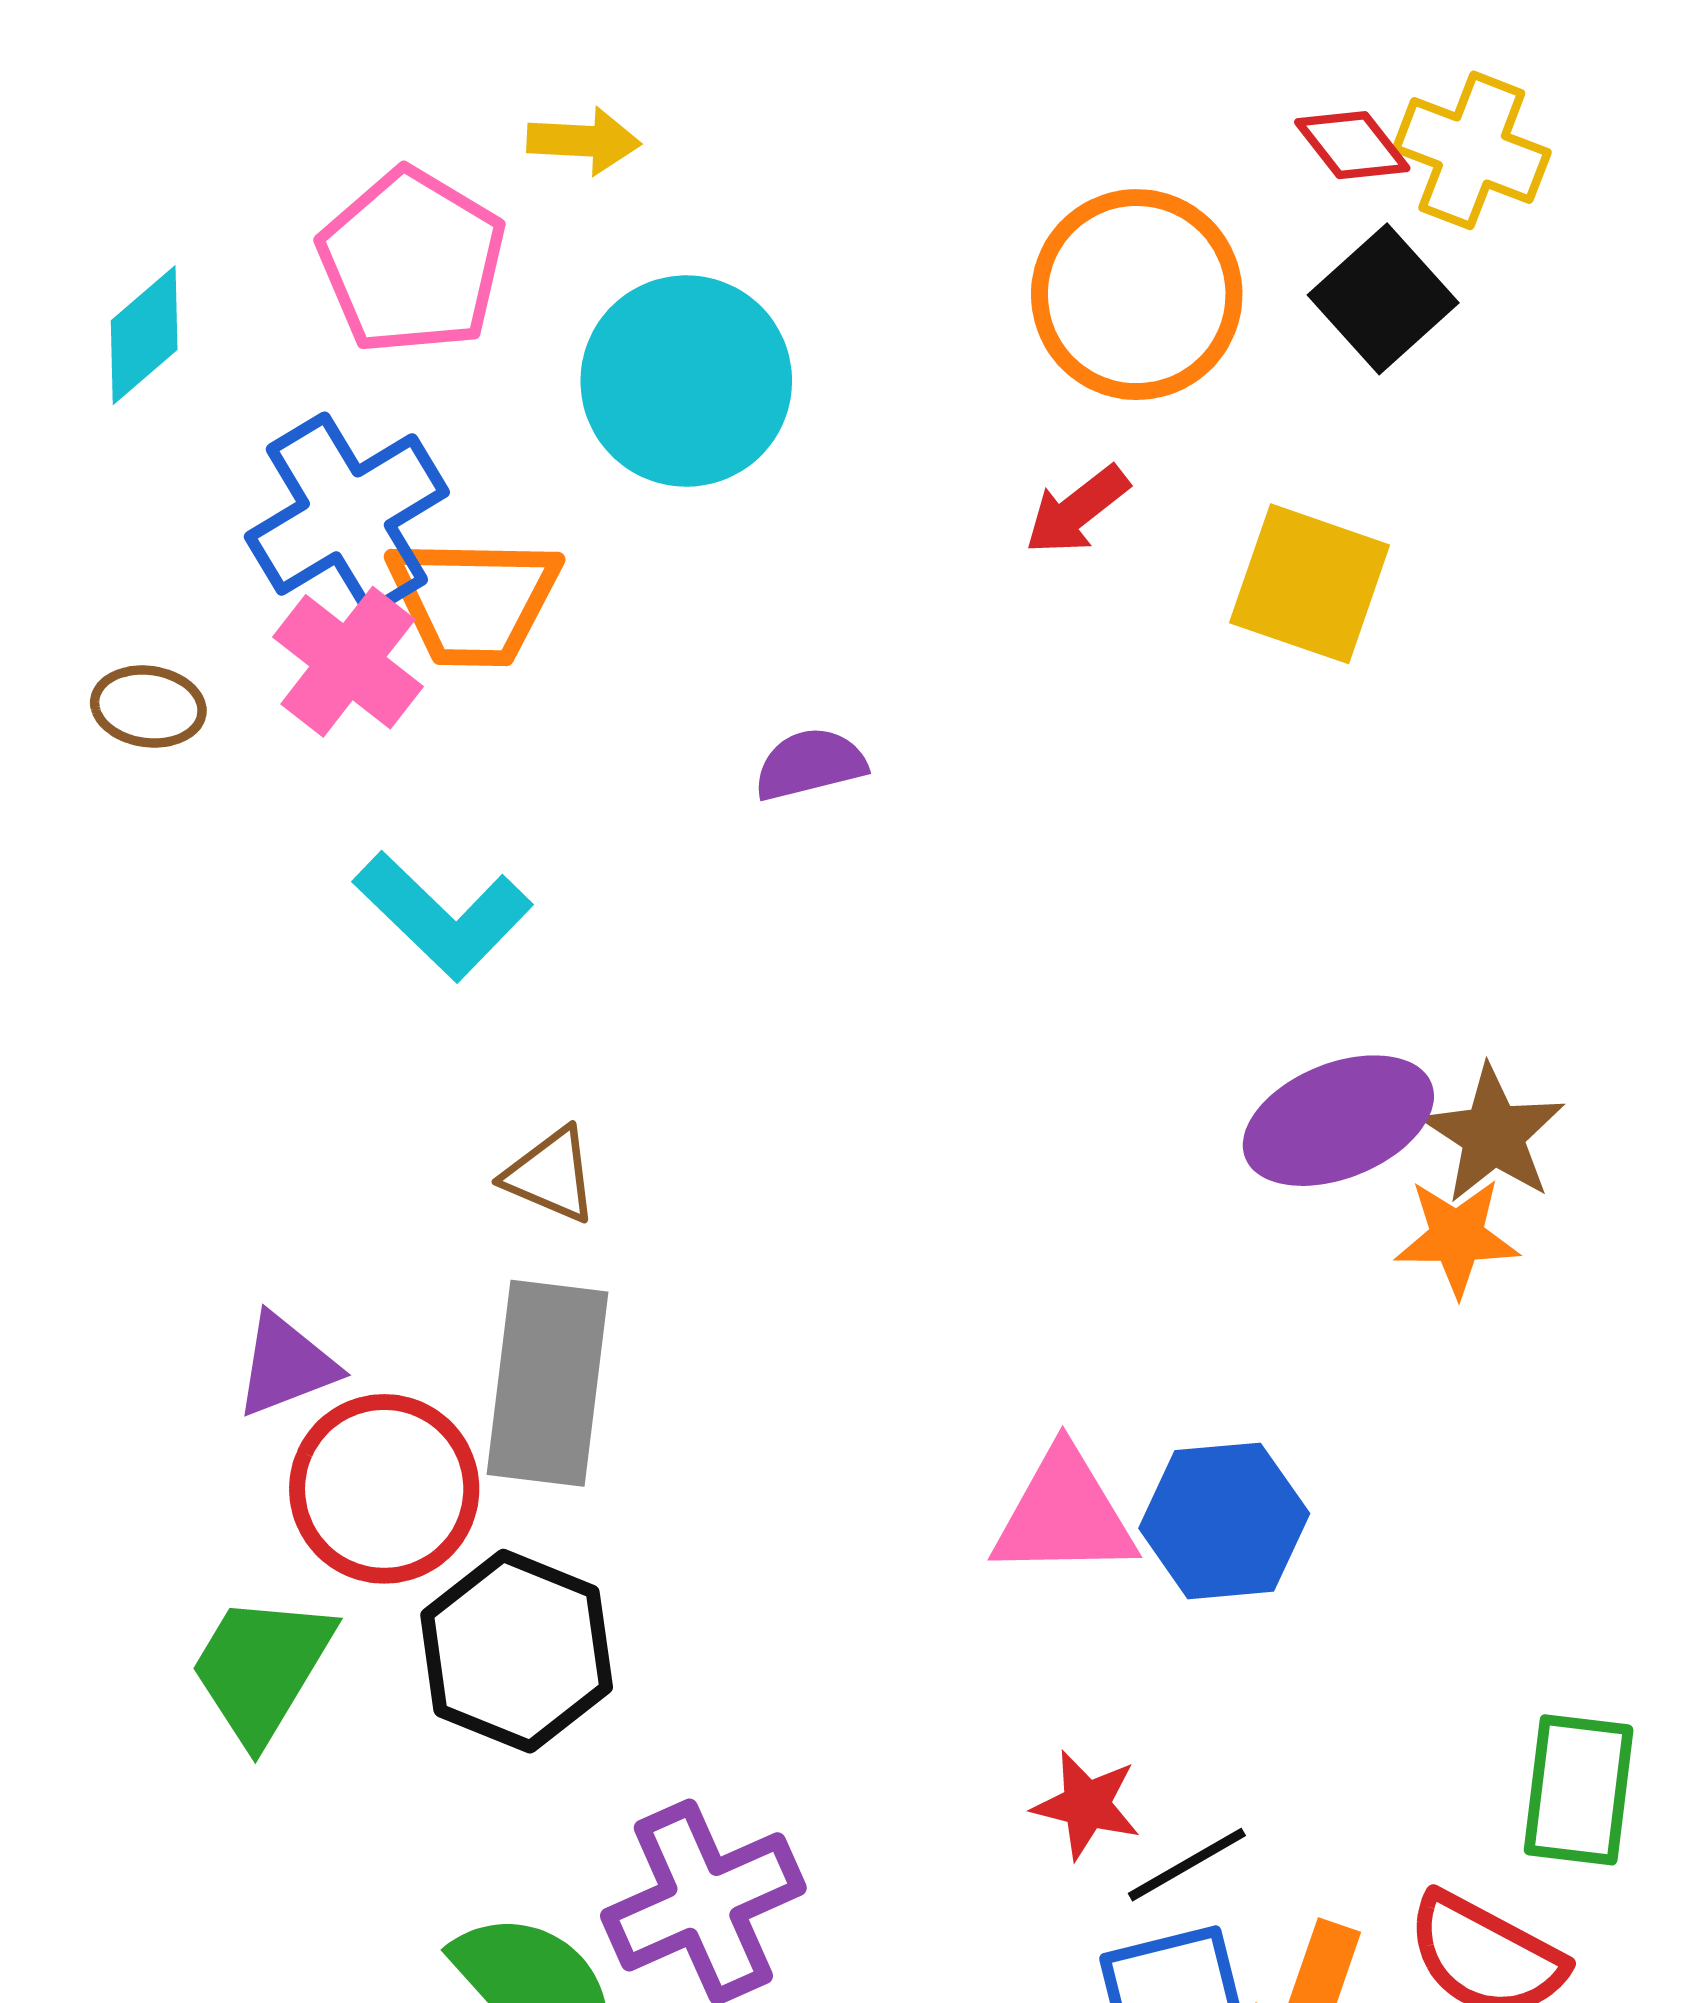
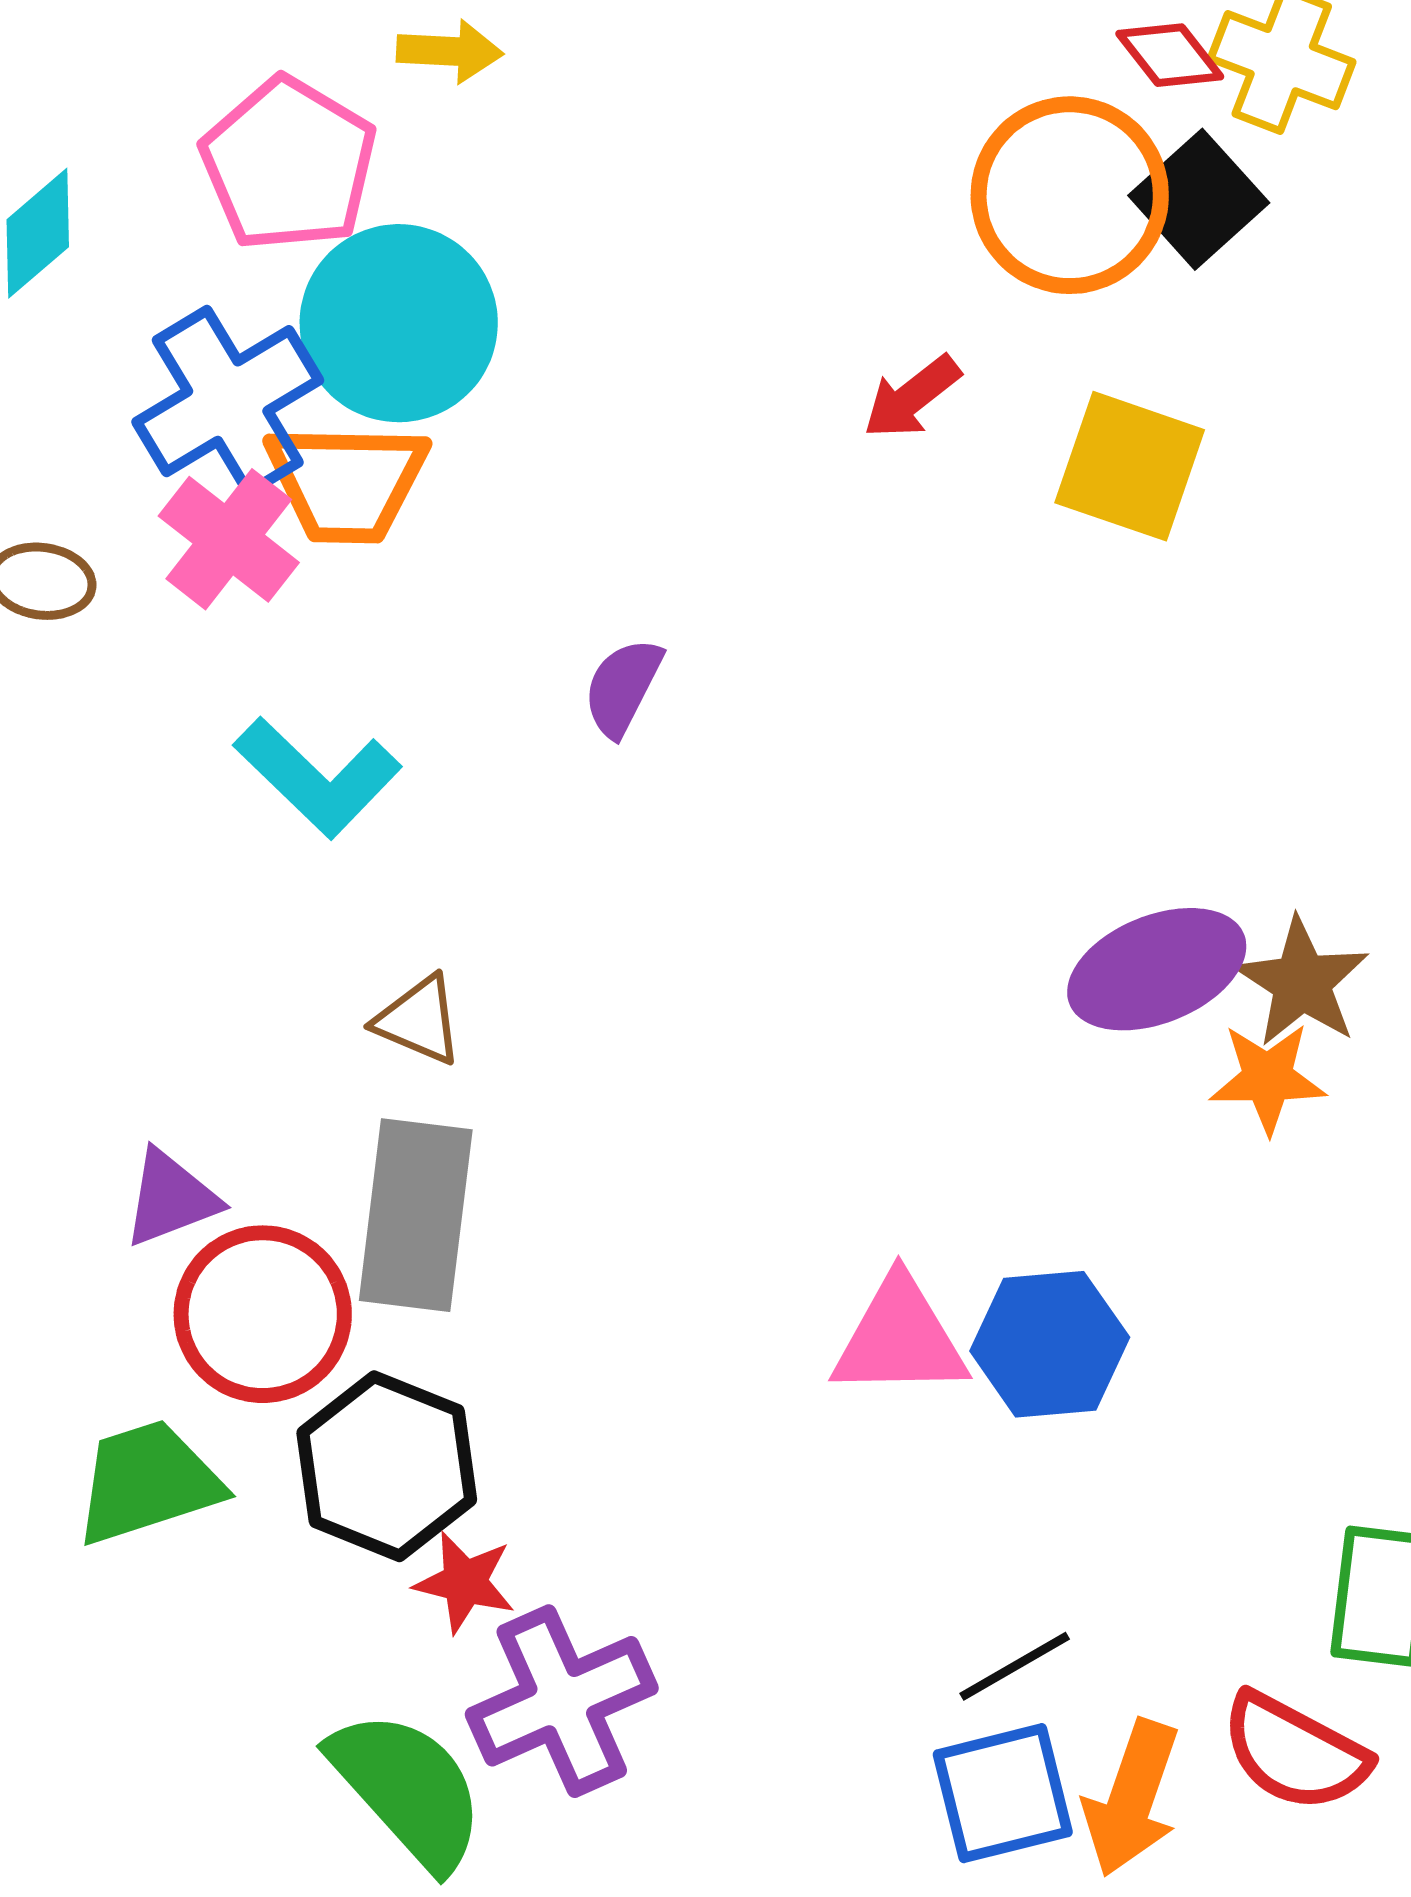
orange circle: (1137, 295) -> (1070, 195), moved
cyan circle: (686, 381) -> (399, 323), moved
purple semicircle: (810, 764) -> (623, 687), moved, turned -49
green trapezoid: (261, 1668) -> (148, 1482), turned 41
red star: (1087, 1805) -> (465, 1582), moved

